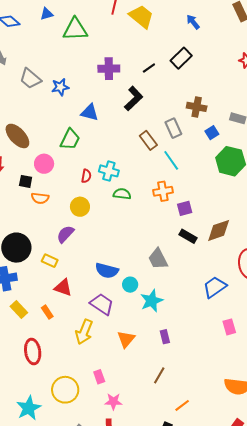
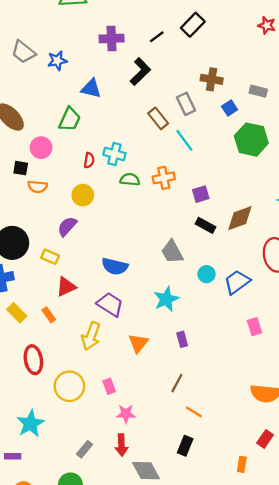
orange cross: (163, 191) -> (164, 178), moved
cyan circle: (130, 285) -> (207, 274), moved
red triangle: (63, 288) -> (66, 287), turned -42
yellow circle: (65, 390) -> (69, 386), moved
orange line: (182, 405) -> (194, 412), moved, turned 70

